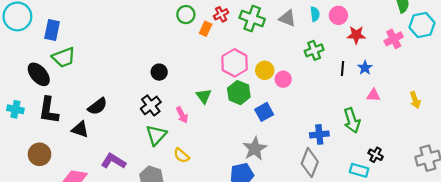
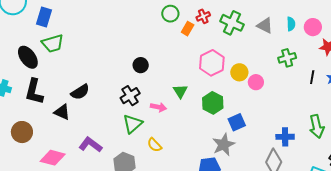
green hexagon: (239, 93) -> (213, 103), moved
blue square: (264, 112) -> (237, 122), moved
pink arrow: (182, 115) -> (158, 107), turned -56

